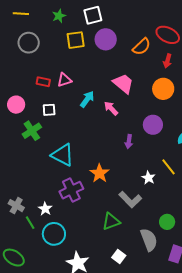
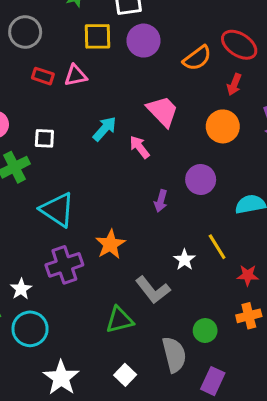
pink triangle: (64, 80) -> (76, 76), moved
red rectangle: (43, 82) -> (43, 76), moved

